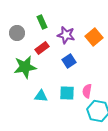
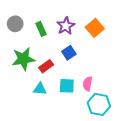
green rectangle: (42, 22) -> (41, 29), moved
purple star: (66, 35) -> (66, 26), turned 30
red rectangle: (42, 48) -> (46, 66), moved

